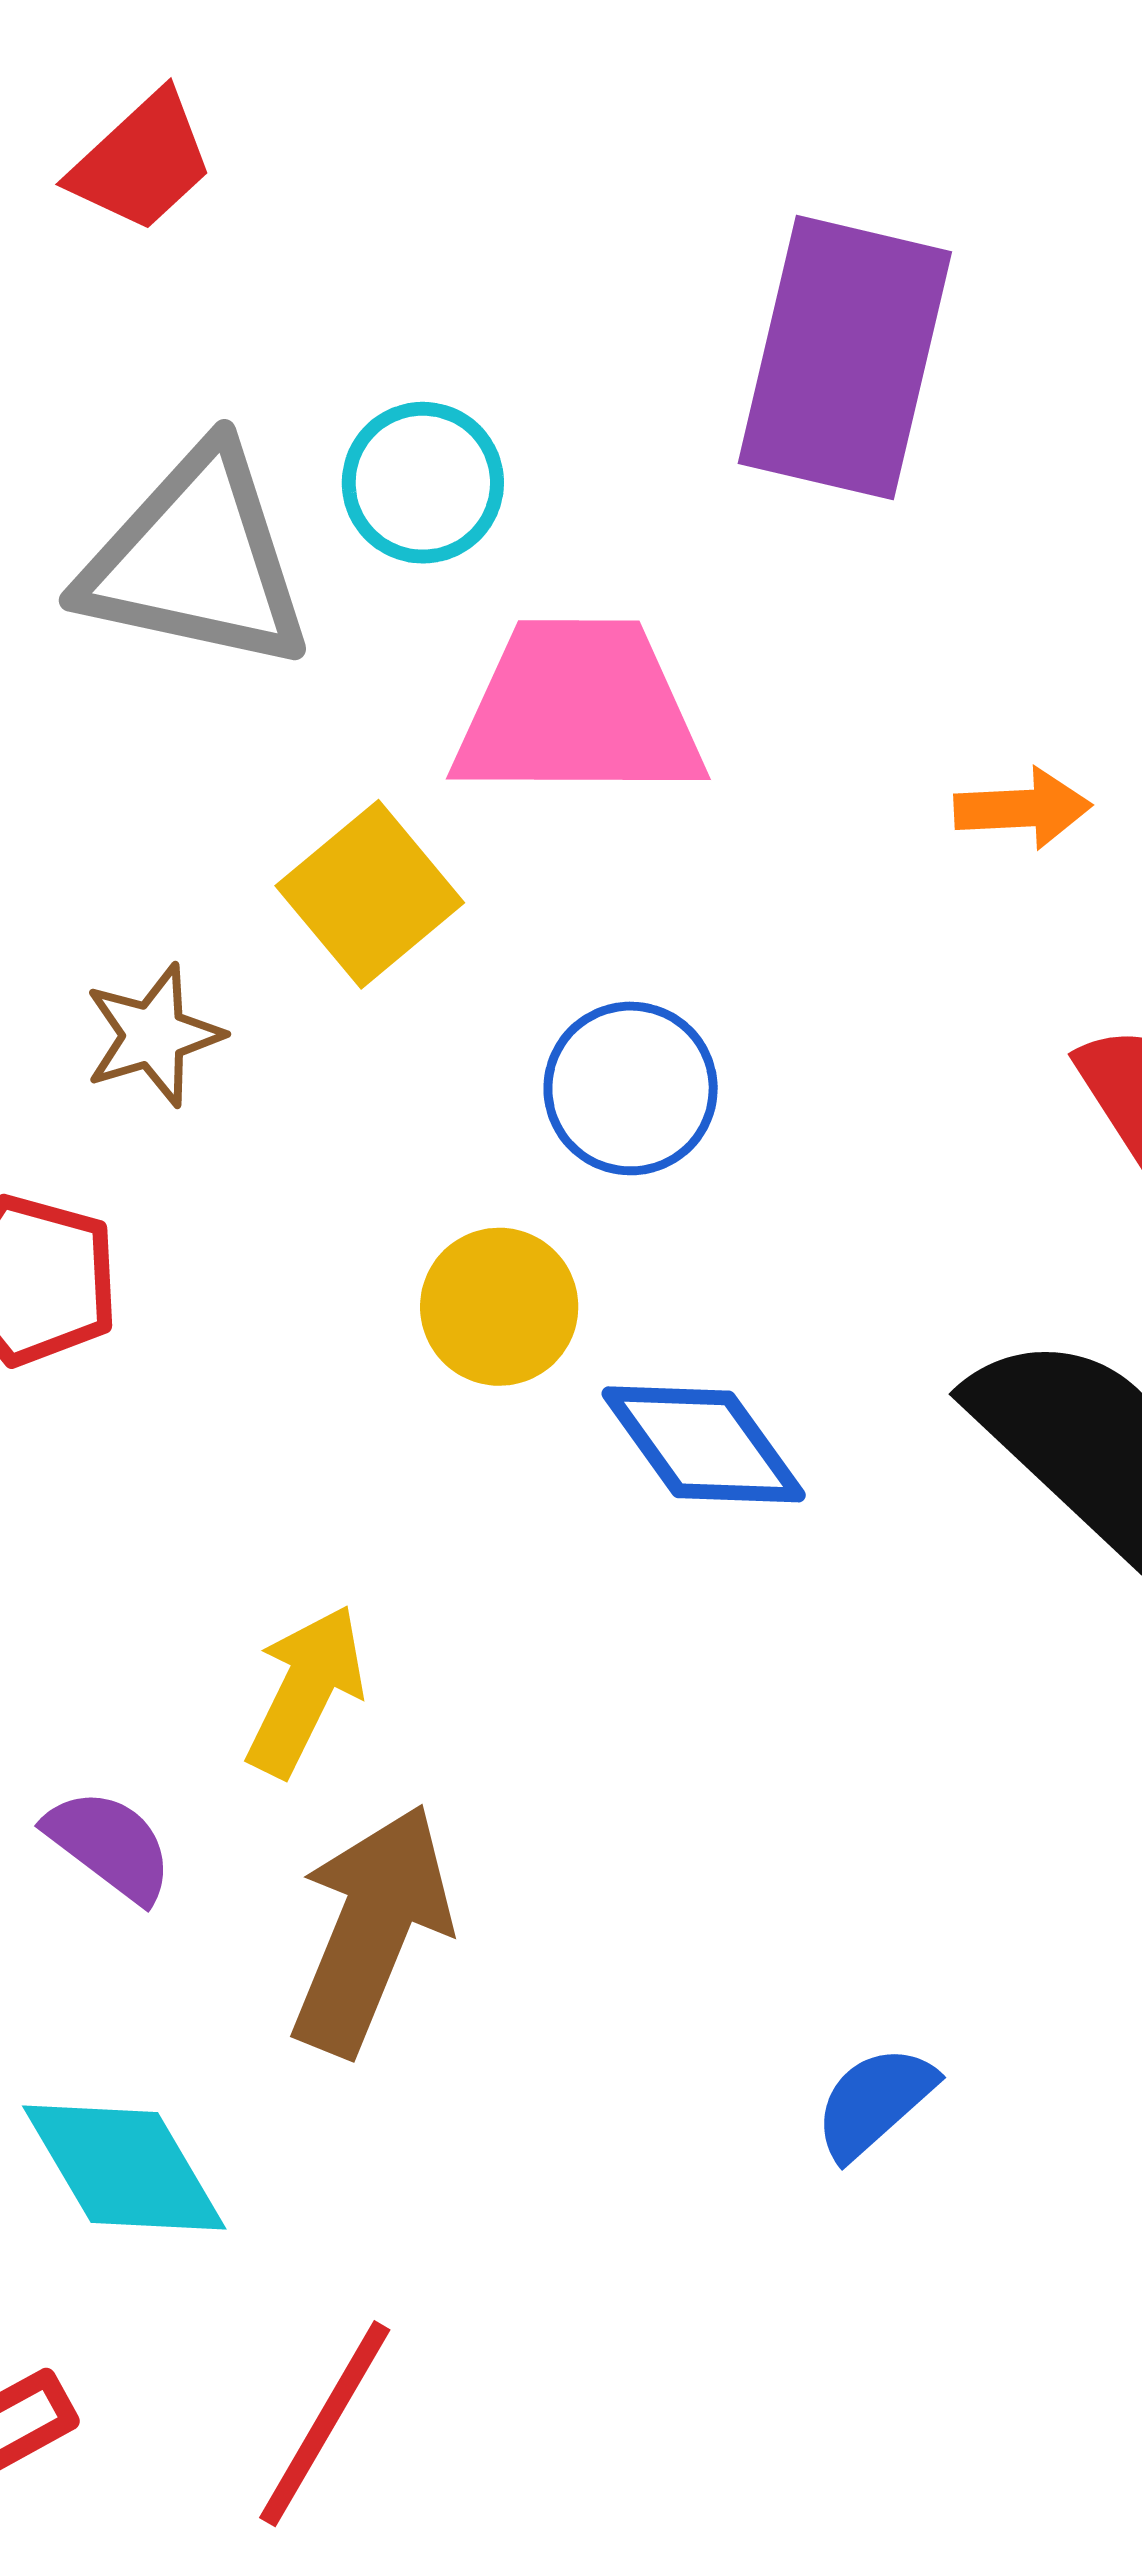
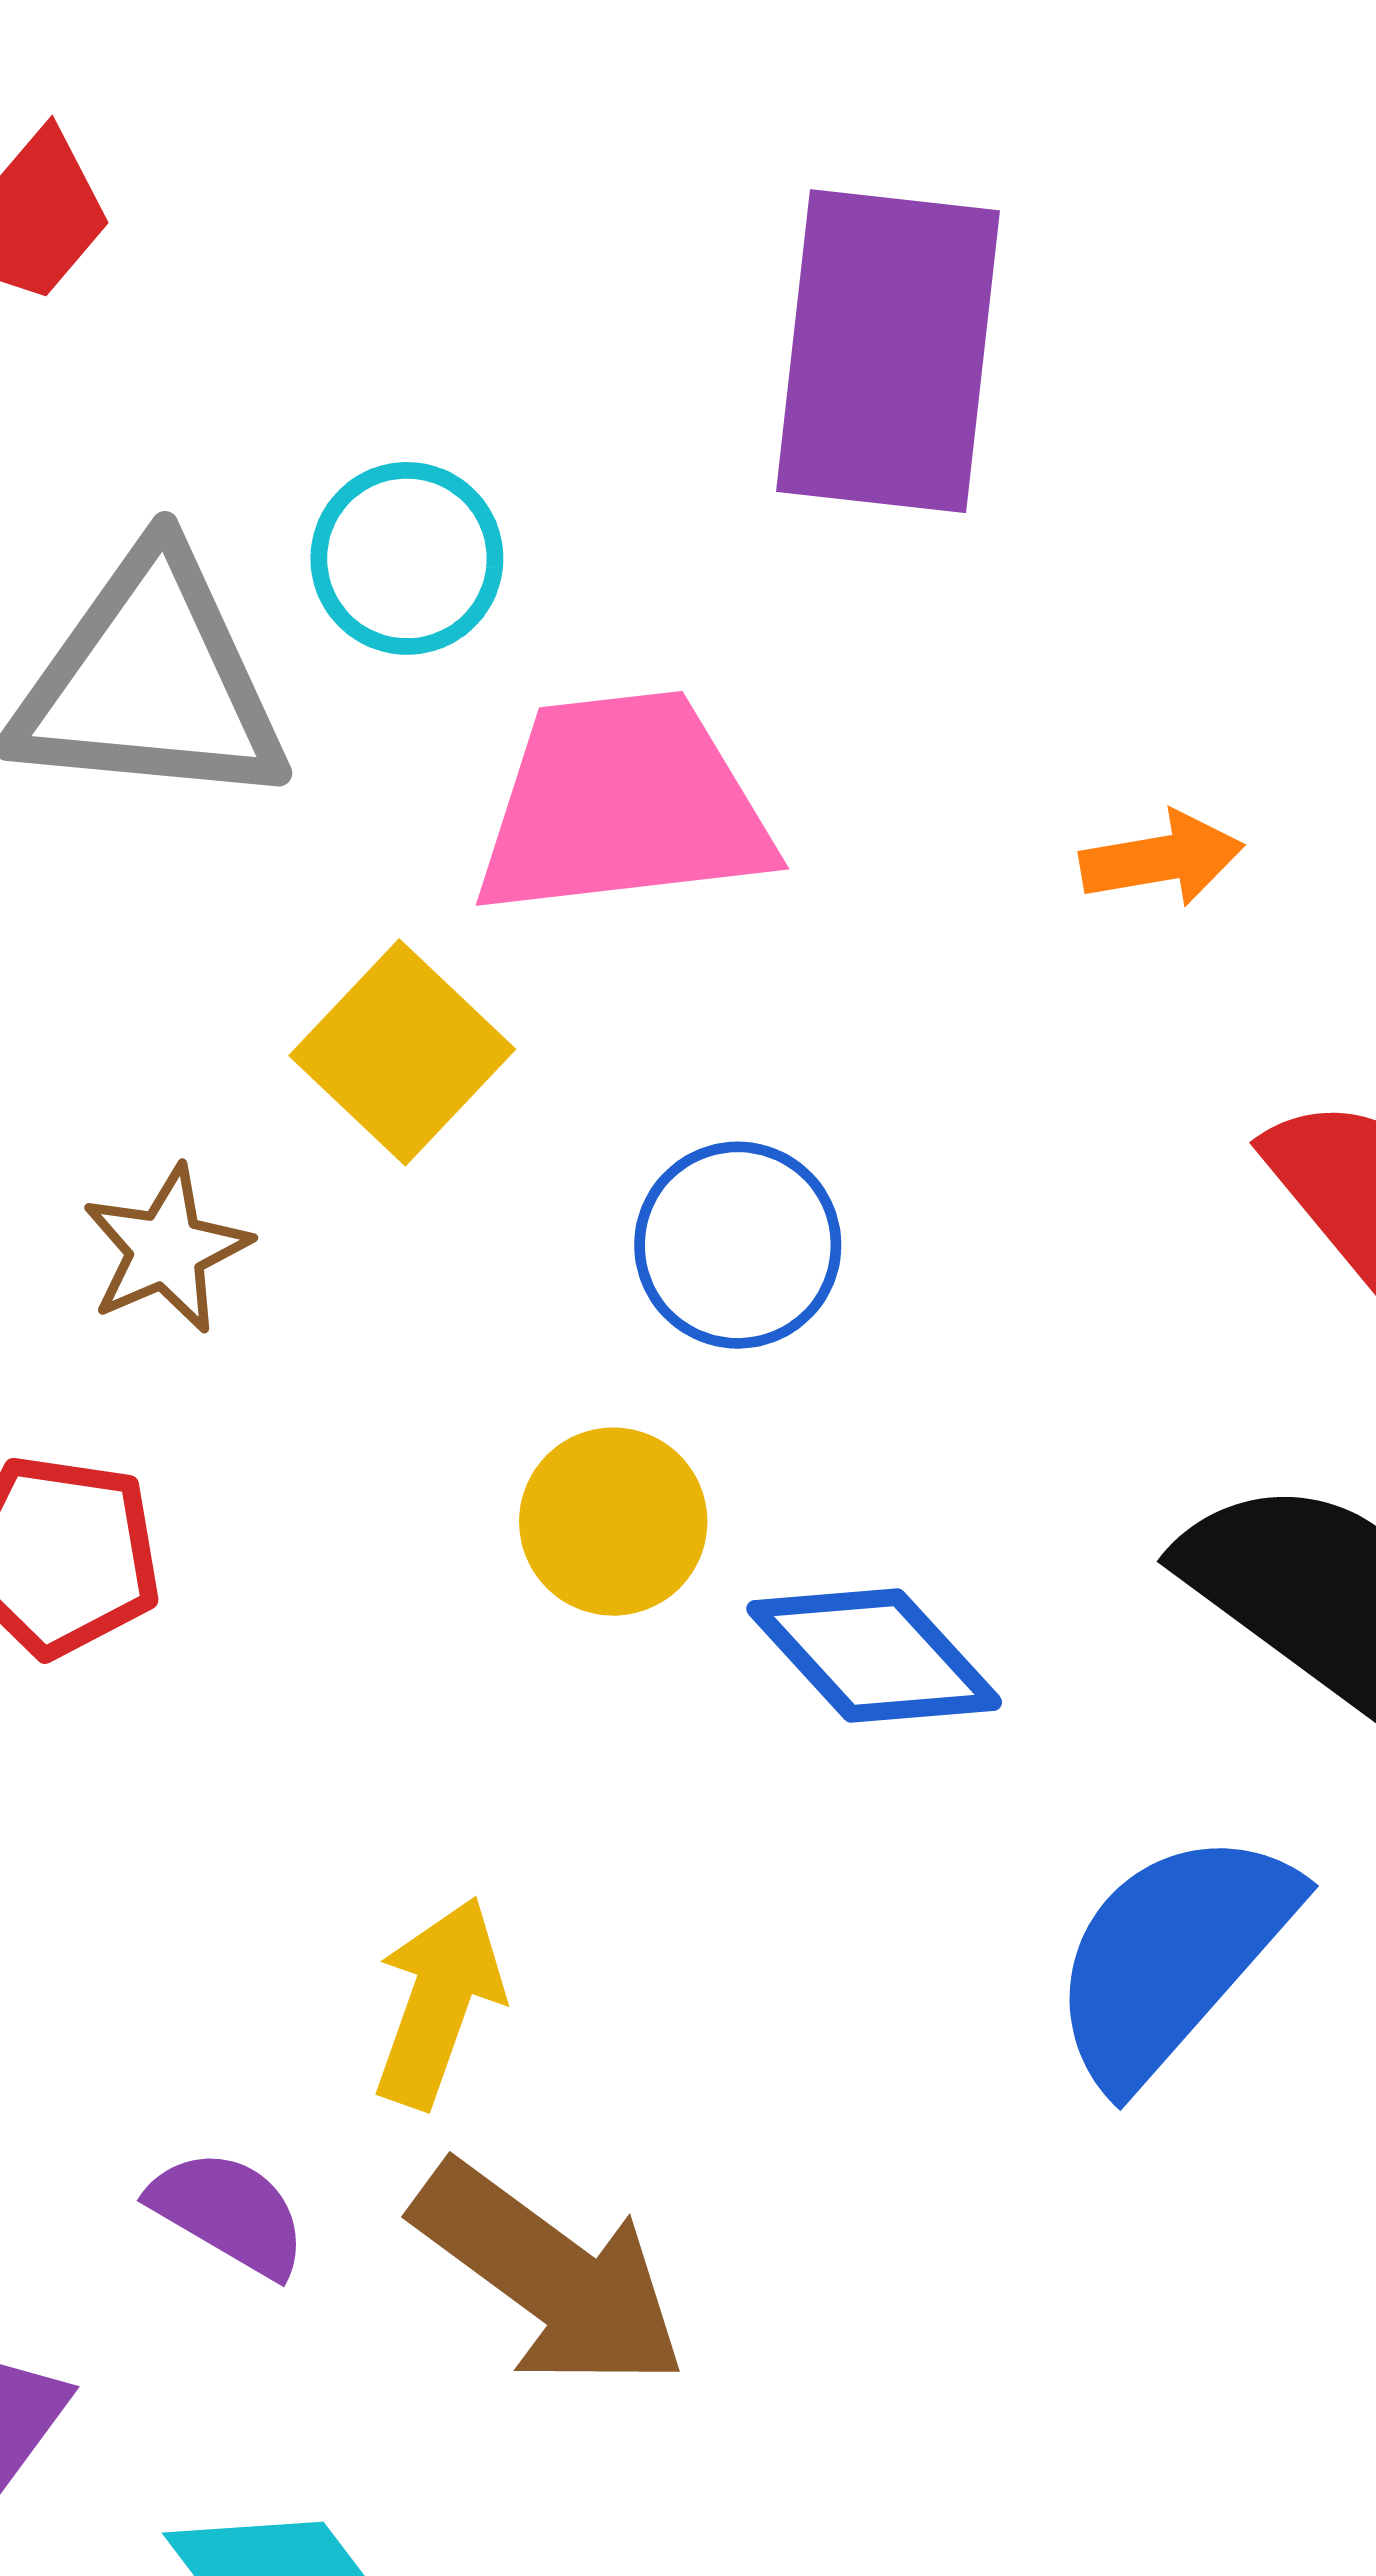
brown arrow: (371, 1930) -> (550, 2276), turned 111
blue semicircle: (874, 2102) -> (1172, 1956), moved, size x1.8

